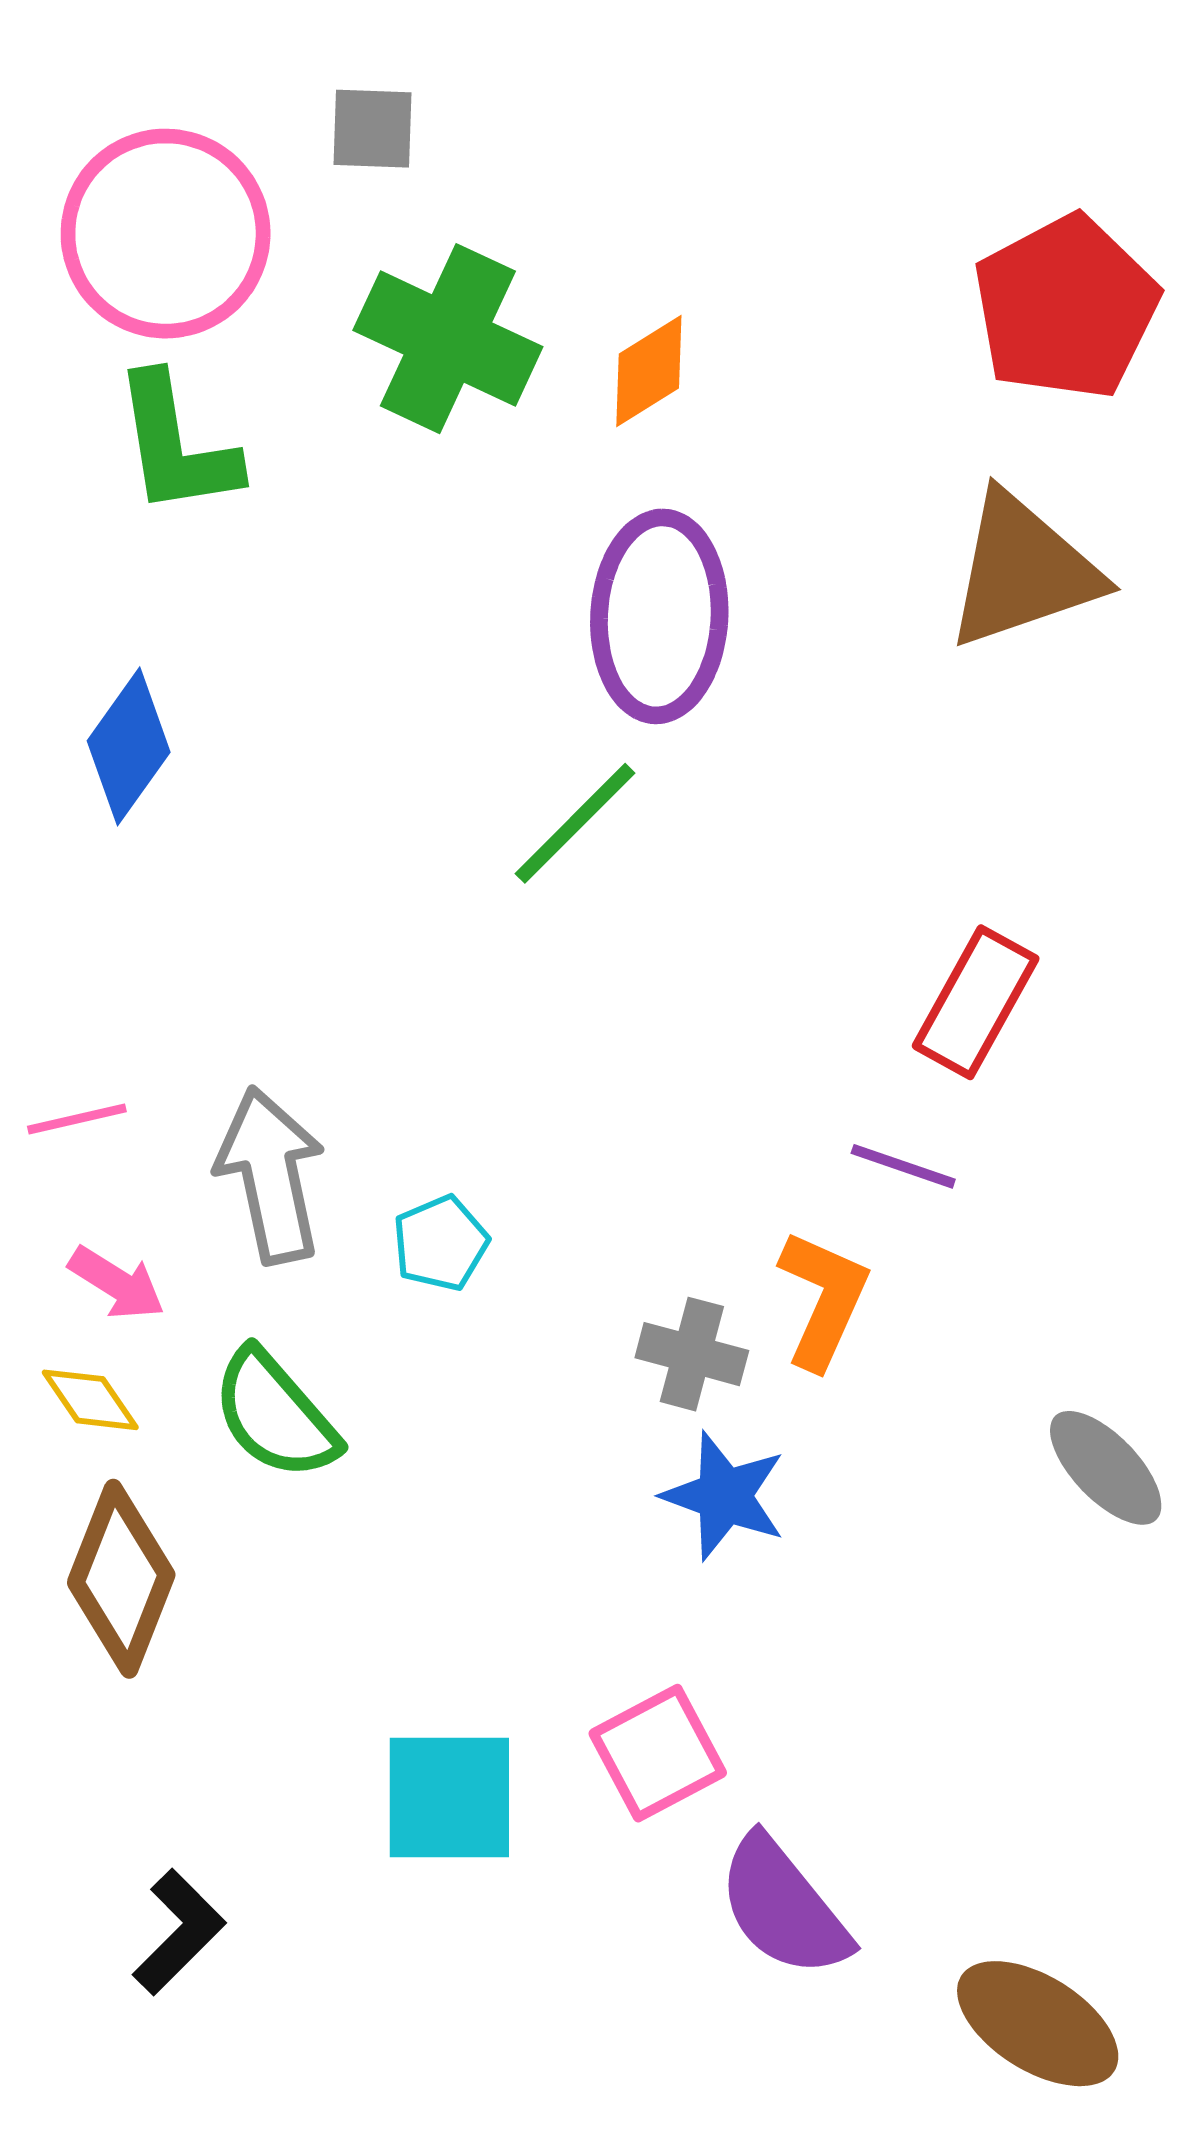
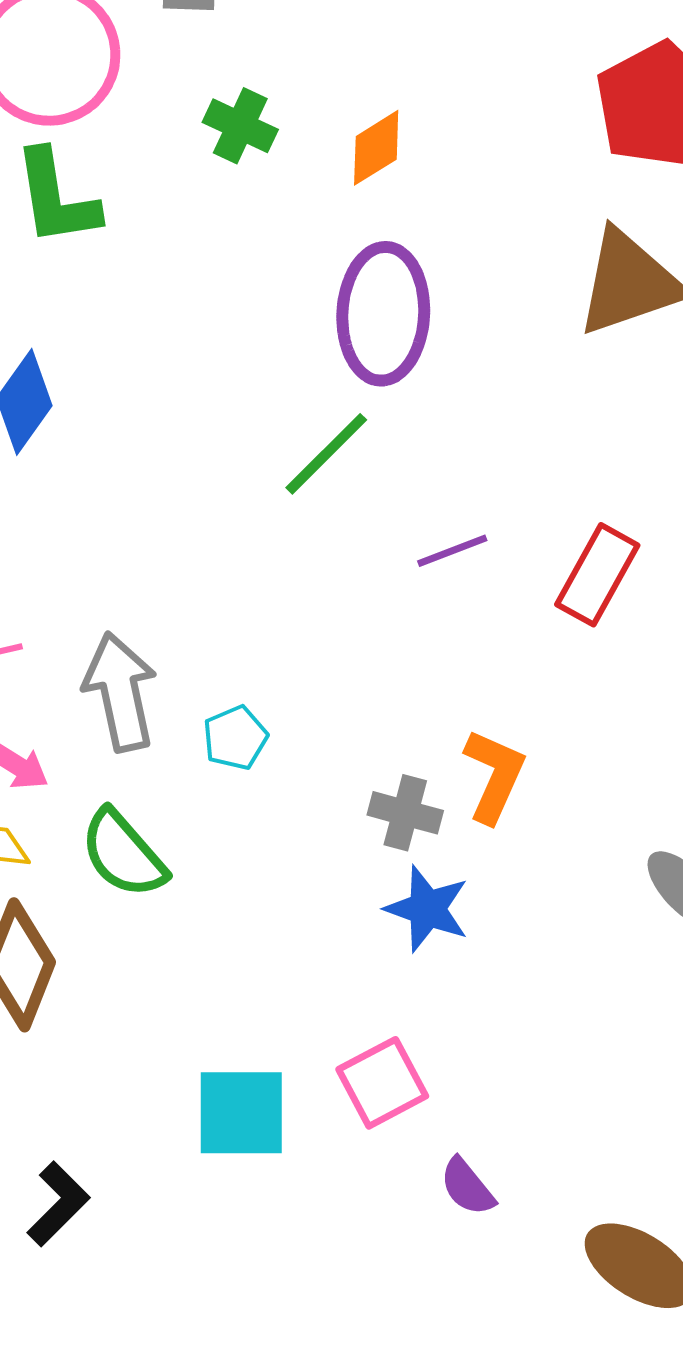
green cross: (448, 339) -> (240, 126), size x0.6
purple line: (903, 1166) -> (452, 551), moved, turned -40
purple semicircle: (783, 1907) -> (467, 1187), size x0.6

